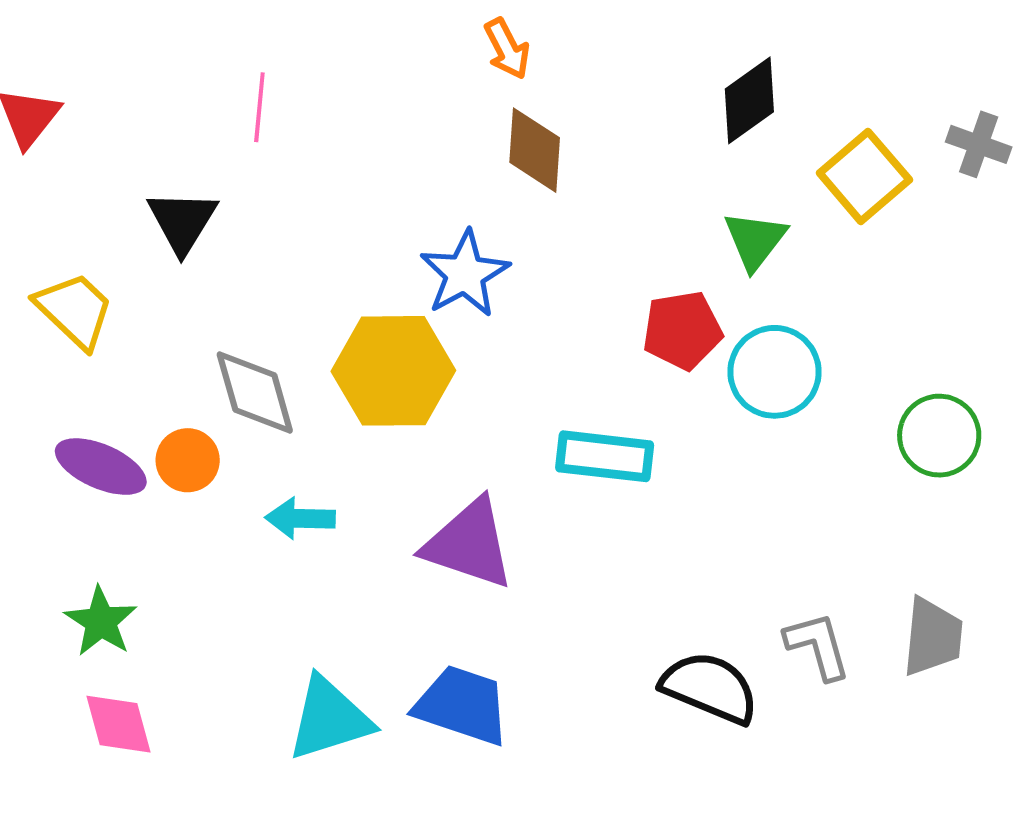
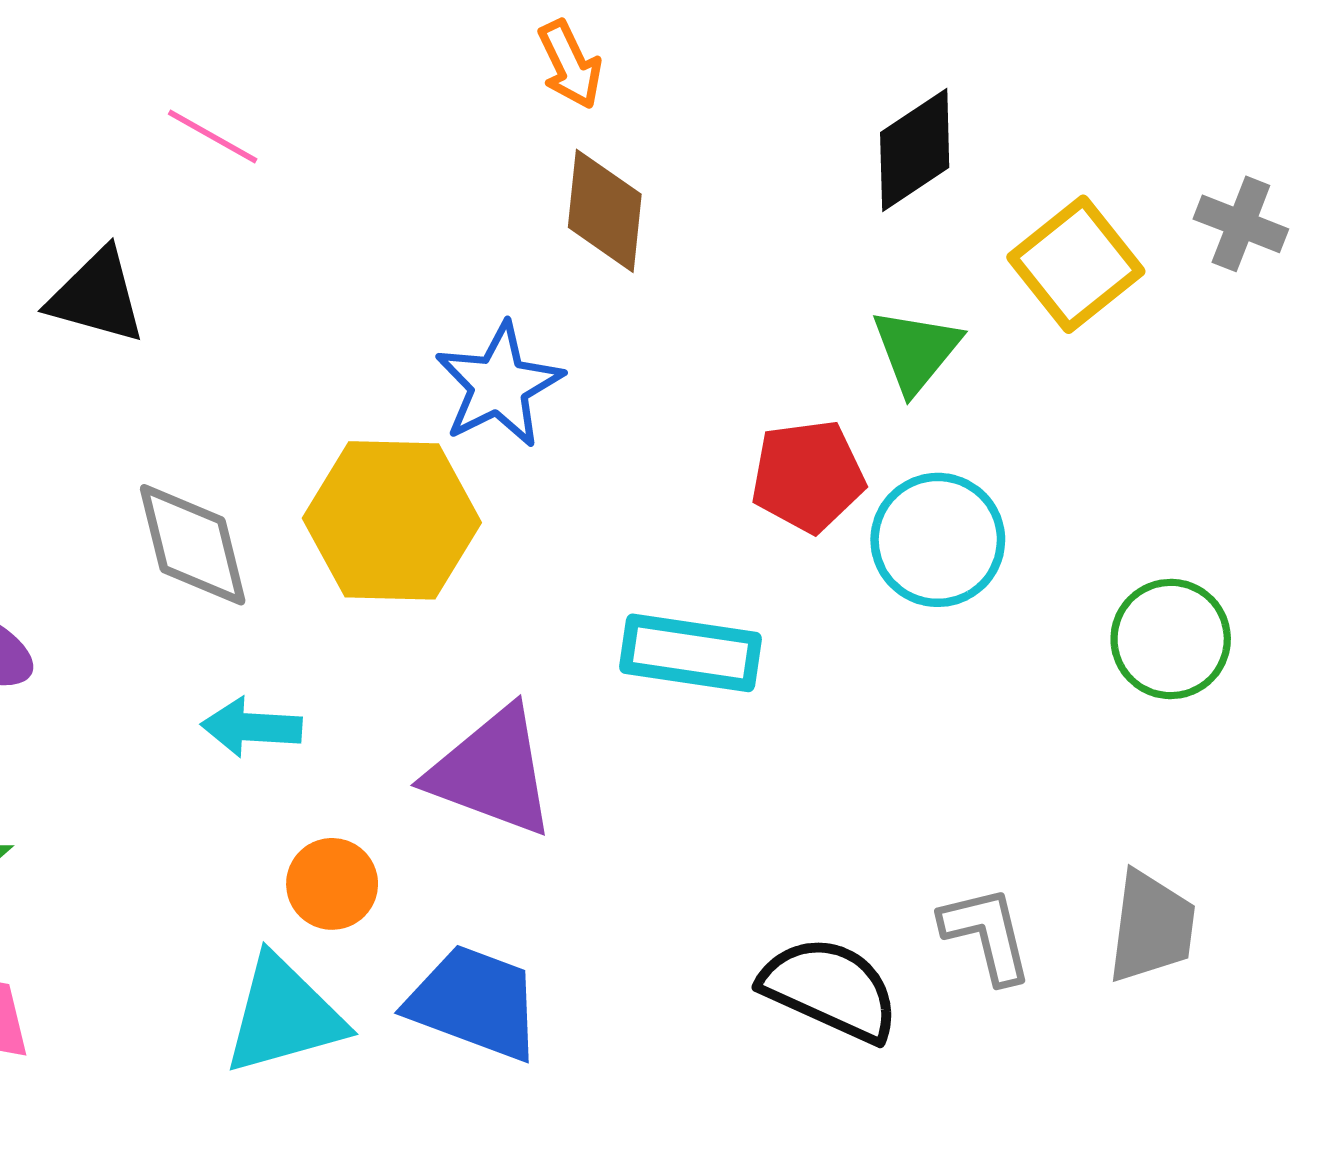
pink line: (259, 107) -> (213, 136), turned -68
black triangle: (182, 221) -> (97, 296), turned -48
orange circle: (188, 460) -> (332, 884), moved

